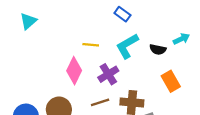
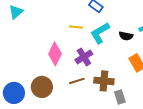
yellow line: (91, 45) -> (76, 27), moved

